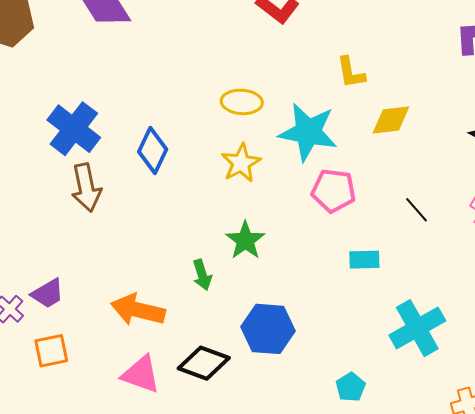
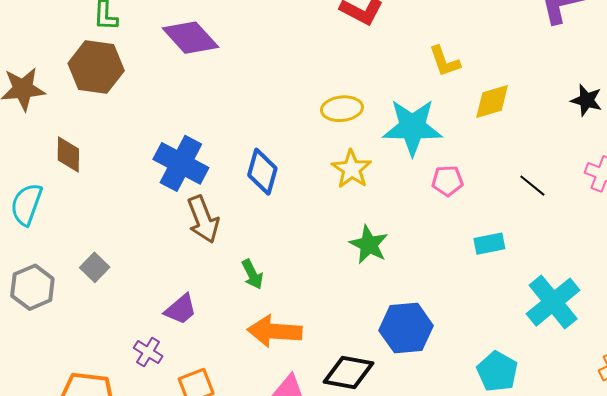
pink pentagon: (334, 191) -> (447, 181), size x0.7
green arrow: (202, 275) -> (252, 274), moved
purple trapezoid: (48, 293) -> (181, 309), moved
cyan pentagon: (351, 387) -> (497, 371), size x1.4

